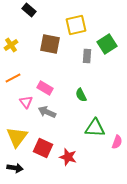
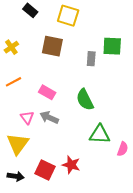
yellow square: (76, 25) -> (68, 16), moved, turned 30
green square: (107, 44) -> (112, 46), turned 36
green semicircle: (81, 95) -> (85, 100), size x1.5
pink triangle: (26, 102) -> (27, 118), moved
red square: (43, 148) -> (45, 170), moved

